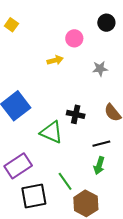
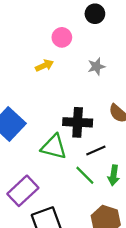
black cross: (76, 114) -> (78, 122), size x1.4
black line: (101, 144) -> (96, 151), moved
green line: (65, 181) -> (85, 175), moved

